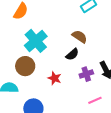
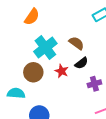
brown semicircle: (80, 37) -> (77, 43), moved
red star: (55, 78) -> (62, 71), moved

